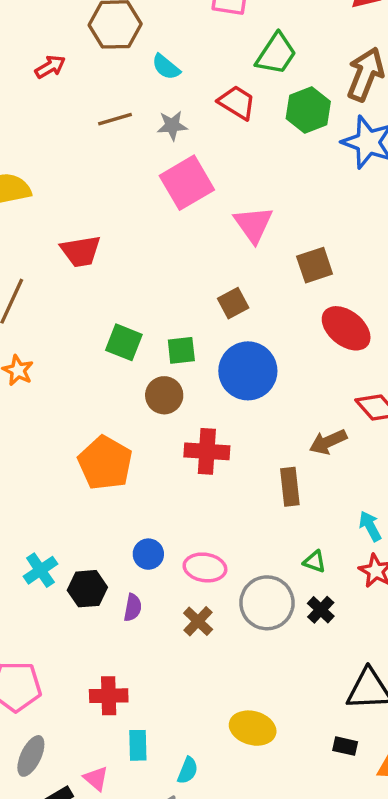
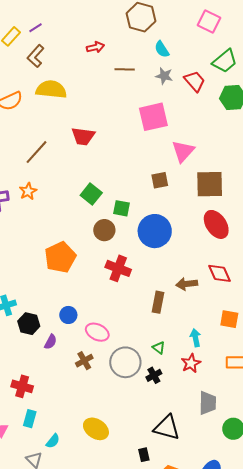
red arrow: (50, 67) -> (95, 47), moved
gray star: (172, 126) -> (164, 76), moved
brown square: (315, 265) -> (210, 184), size x1.4
brown square: (233, 303) -> (160, 180), moved
black rectangle: (345, 746) -> (144, 455), turned 48

